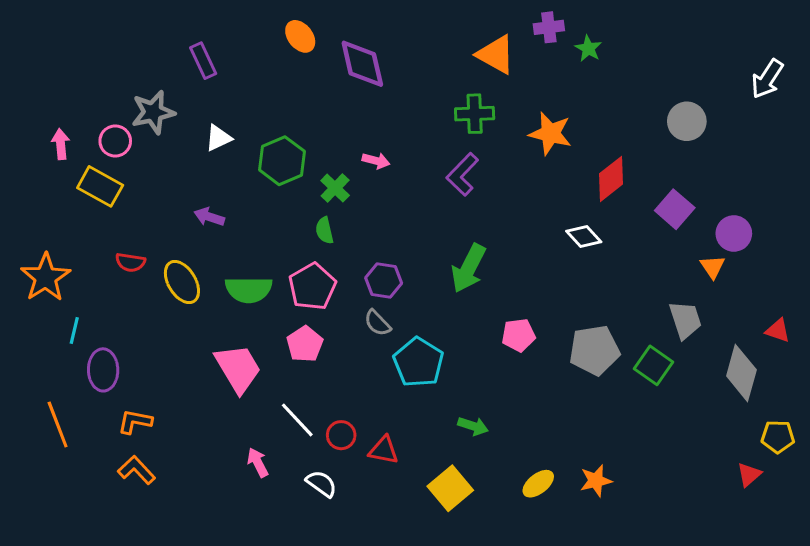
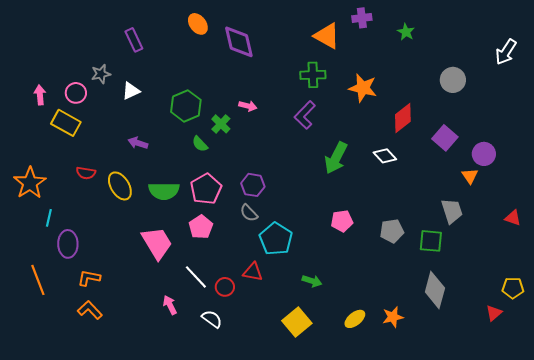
green star: (588, 49) -> (406, 32), moved
gray star: (153, 112) -> (101, 74), size x0.7
white triangle: (218, 138) -> (131, 91), moved
green semicircle: (324, 230) -> (200, 144), moved, turned -30
green arrow: (468, 268) -> (336, 158), moved
gray pentagon: (594, 350) -> (392, 231), size x0.7
green square: (653, 365) -> (431, 241), turned -30
gray diamond: (741, 373) -> (435, 290), moved
red triangle: (384, 450) -> (253, 272), moved

